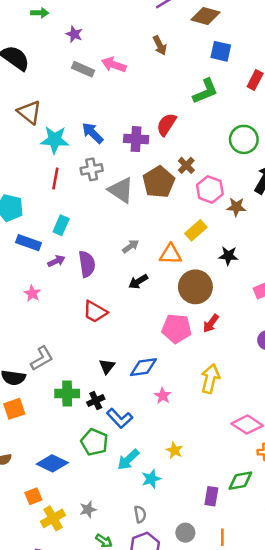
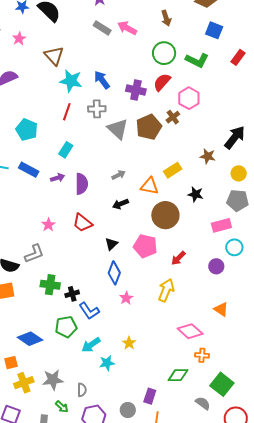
green L-shape: (205, 91) -> (197, 60), turned 40
green circle: (244, 139) -> (164, 53), moved
pink hexagon: (210, 190) -> (189, 98), moved
blue rectangle: (29, 243) -> (29, 170), moved
pink star: (32, 293) -> (48, 225), moved
red arrow: (211, 323) -> (178, 258), moved
black triangle: (107, 366) -> (111, 244), moved
blue diamond: (143, 367) -> (114, 273), turned -70
green pentagon: (94, 442) -> (66, 327), turned 30
purple rectangle: (211, 496) -> (150, 396), moved
gray star: (88, 509) -> (53, 380), size x1.5
gray semicircle: (140, 514) -> (82, 390), moved

